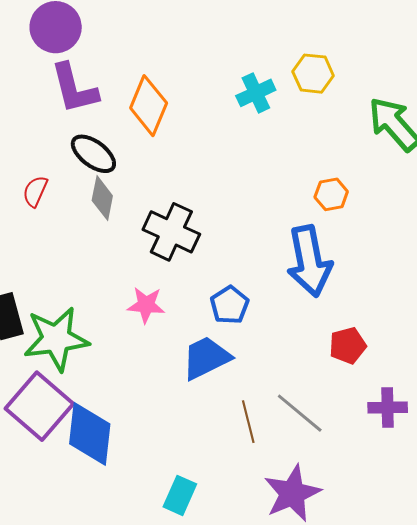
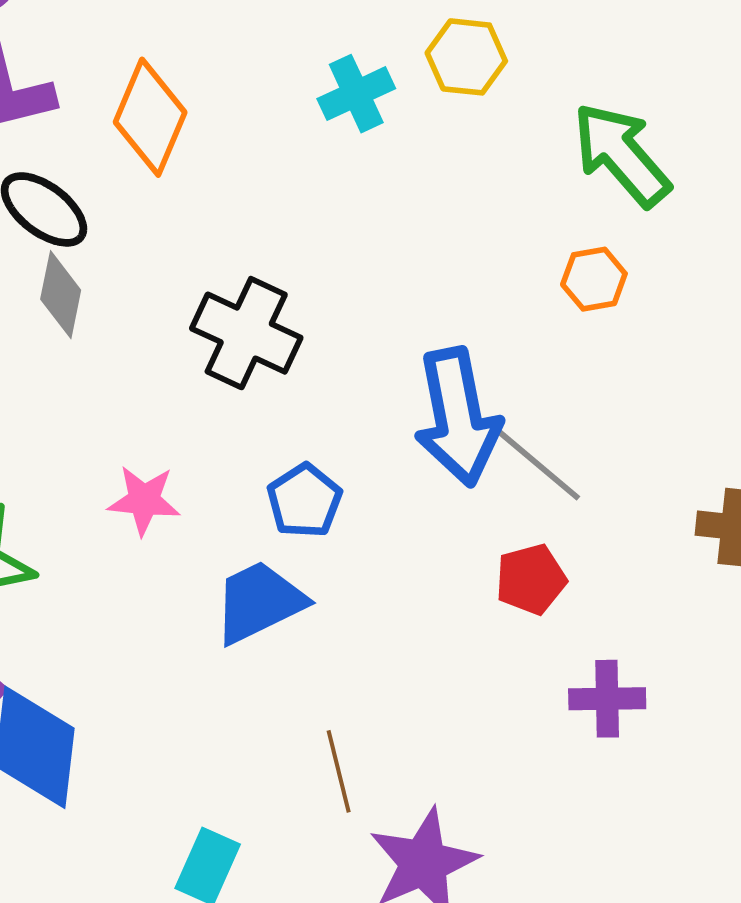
orange hexagon: (331, 194) -> (594, 279), moved
black cross: (171, 232) -> (246, 333), moved
gray line: (300, 413) -> (538, 465), moved
brown line: (248, 422) -> (339, 771), moved

